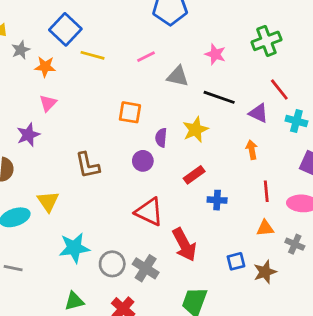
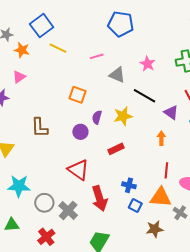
blue cross: (217, 200) -> (129, 185), moved
orange triangle: (265, 228) -> (161, 197), size x1.6
blue square: (236, 261) -> (135, 205), moved, turned 32

